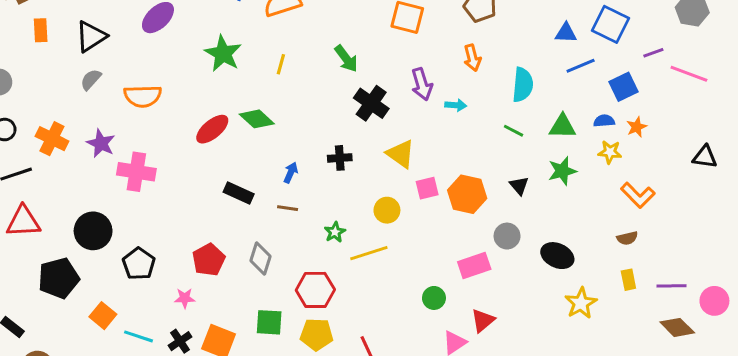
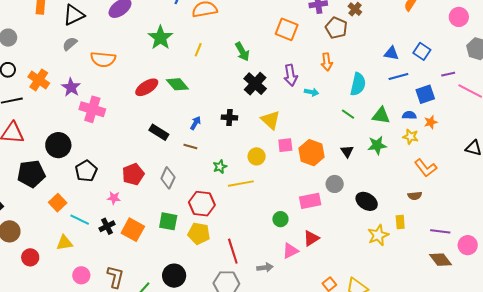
blue square: (611, 24) -> (422, 51), size x0.7
yellow rectangle: (628, 280) -> (400, 222), moved

